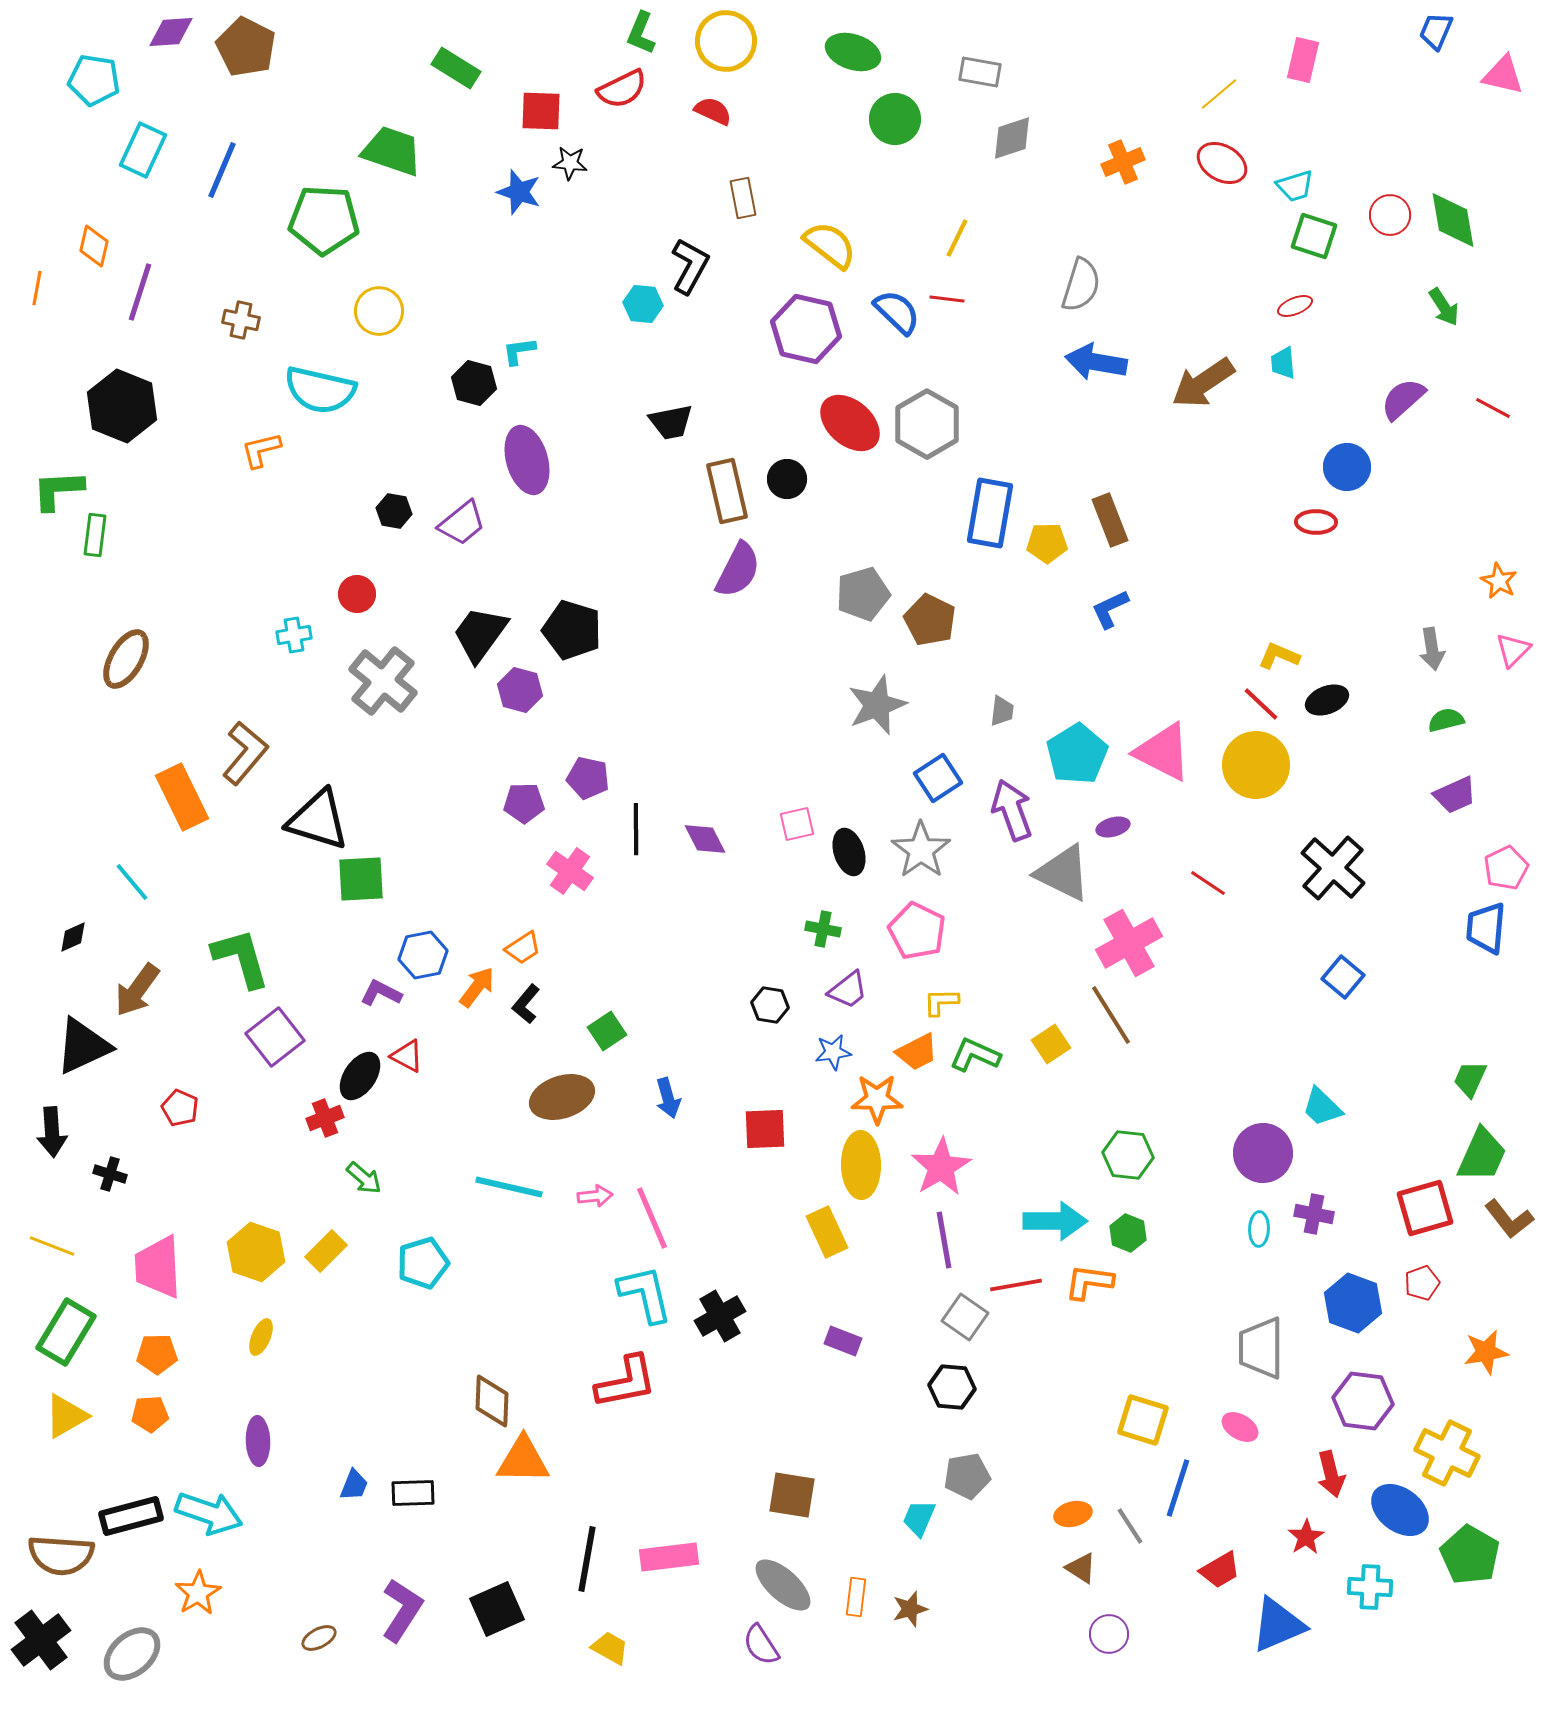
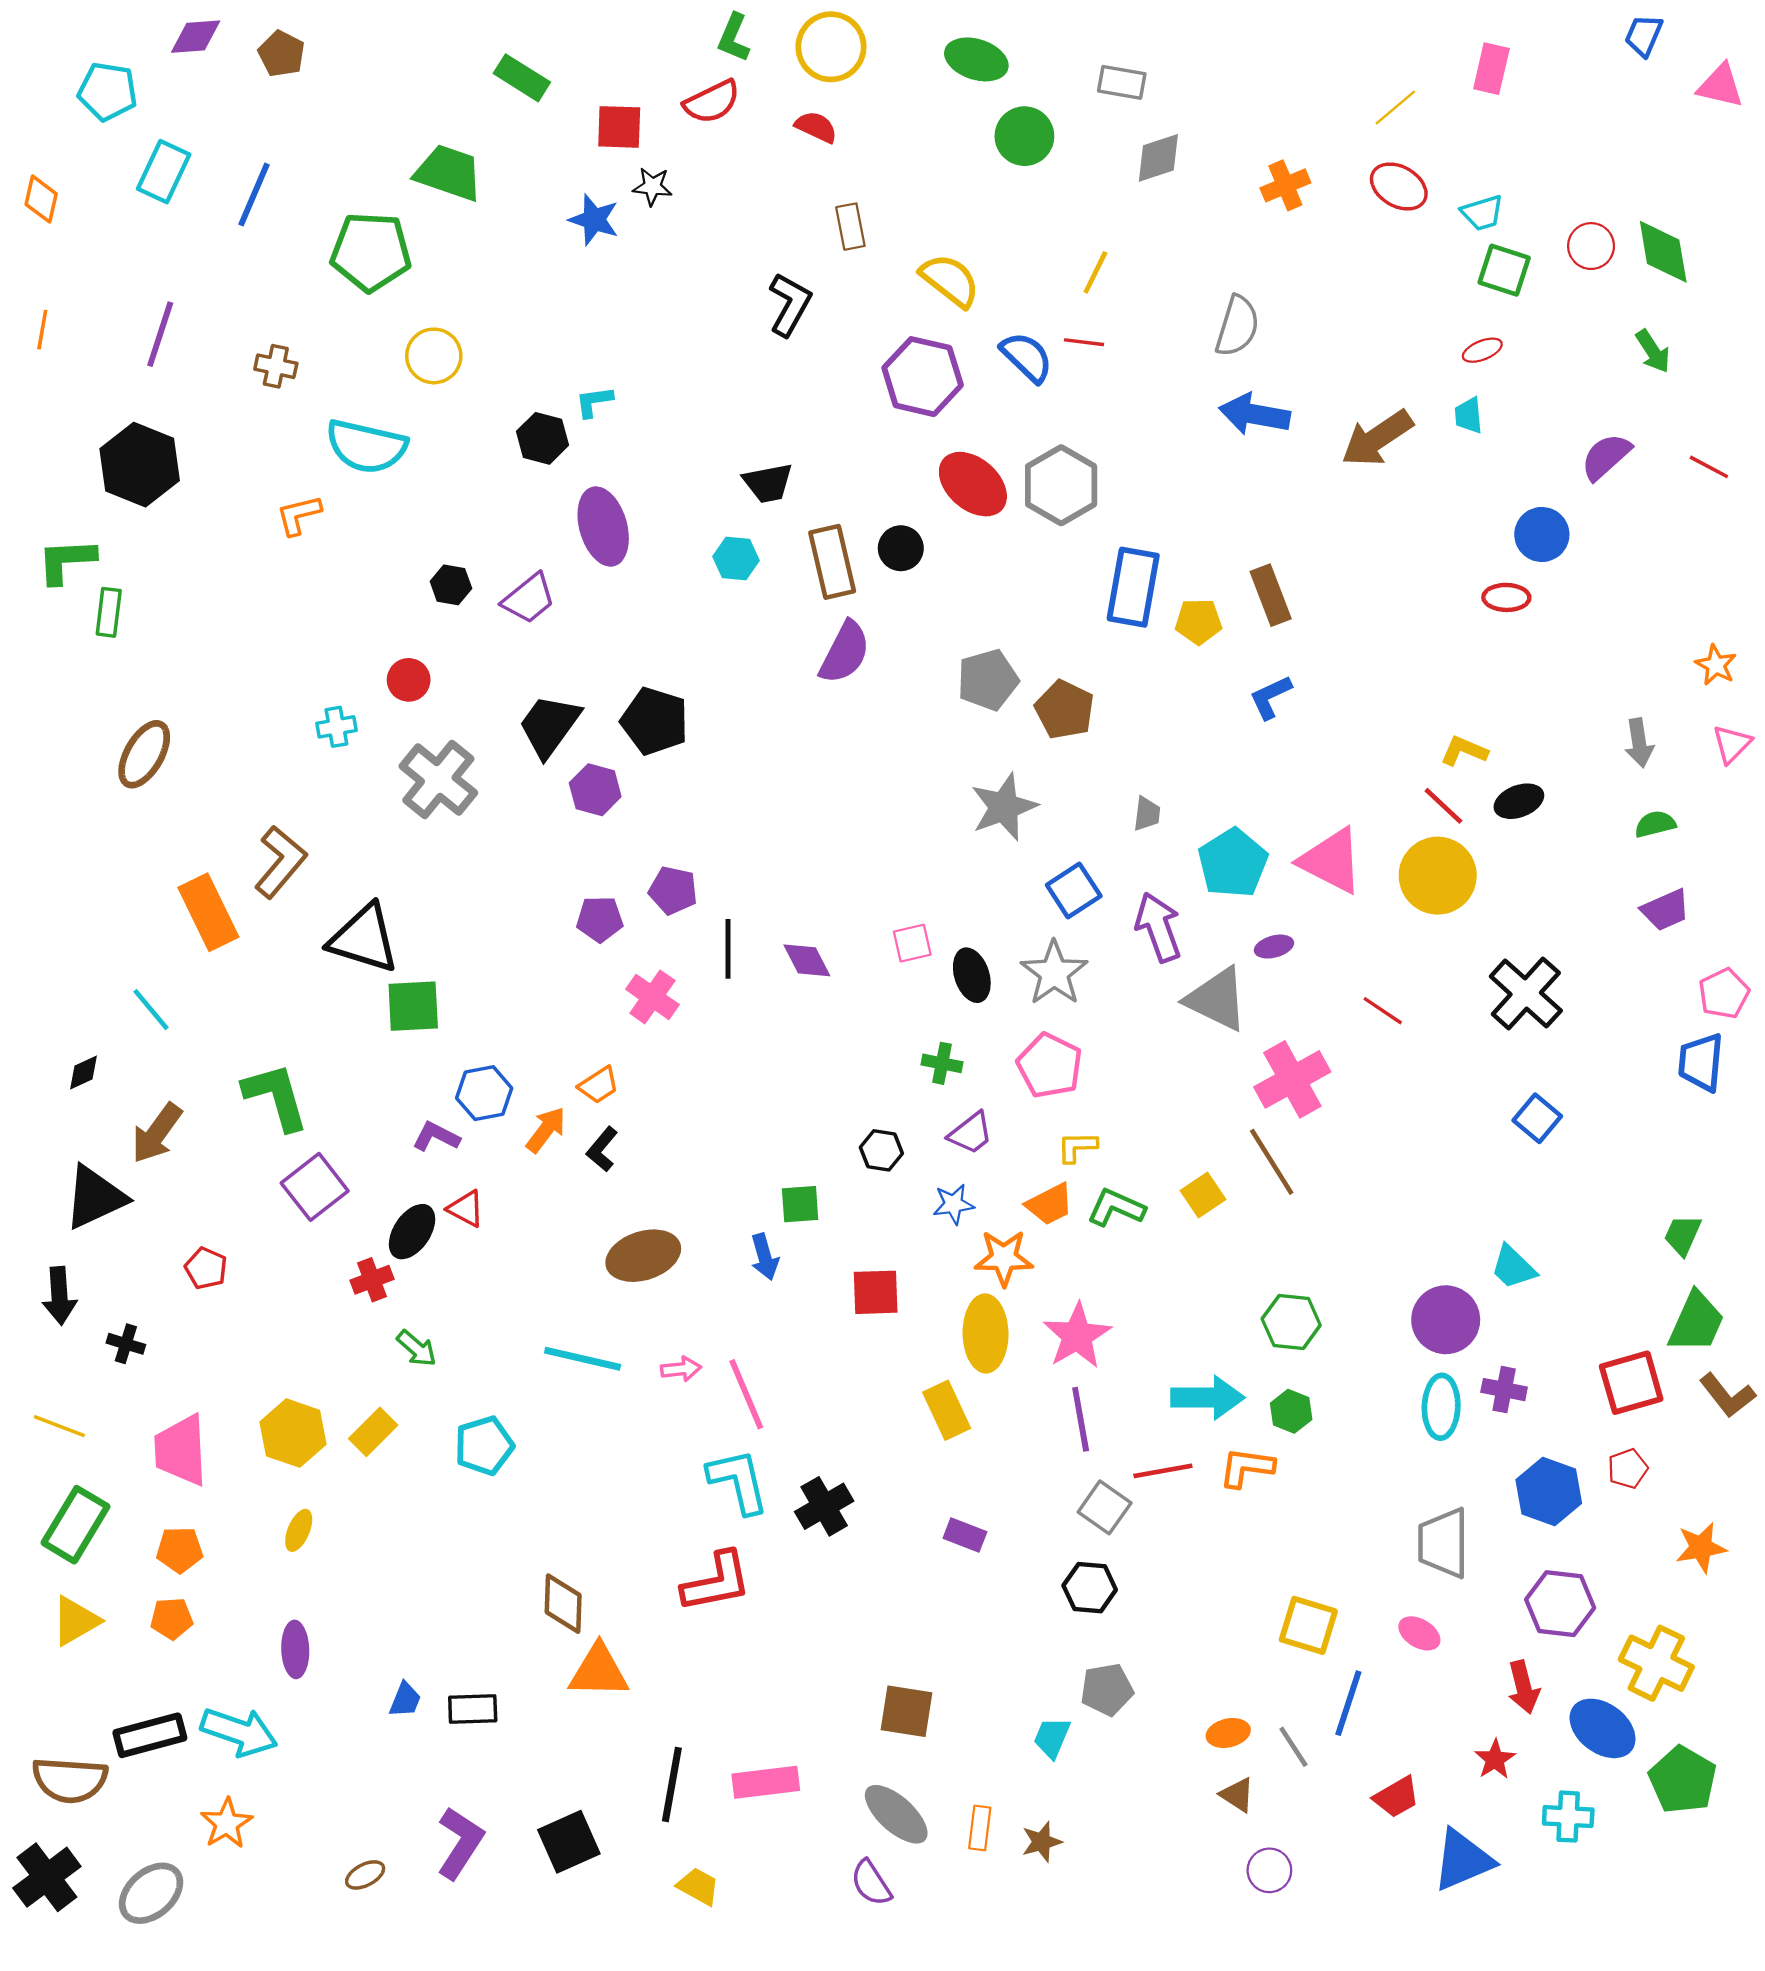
brown pentagon: (246, 47) -> (282, 54), size x0.7
orange diamond: (94, 246) -> (41, 199), moved
cyan hexagon: (643, 304) -> (736, 559), moved
green square: (607, 1031) -> (800, 1204), moved, turned 30
cyan ellipse: (1259, 1229) -> (1441, 1407), size x1.6

